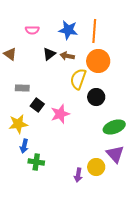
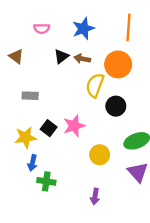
blue star: (68, 30) -> (83, 29), turned -30
orange line: (94, 31) -> (129, 27), moved
black square: (37, 105) -> (49, 128), moved
yellow circle: (96, 167) -> (100, 155), moved

